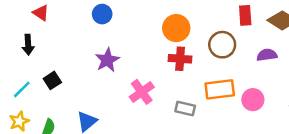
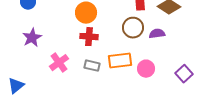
brown circle: (222, 45) -> (133, 28), moved
gray rectangle: (185, 109) -> (92, 66), moved

